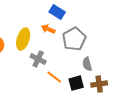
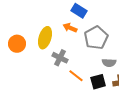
gray semicircle: (87, 64) -> (109, 63), turned -72

